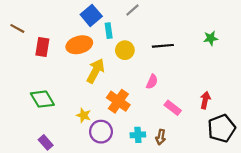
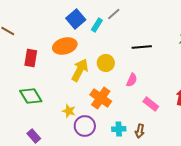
cyan rectangle: (109, 31) -> (97, 25), moved, turned 40
red rectangle: (42, 47) -> (31, 58), moved
yellow circle: (125, 50) -> (106, 63), moved

